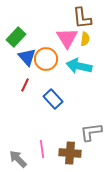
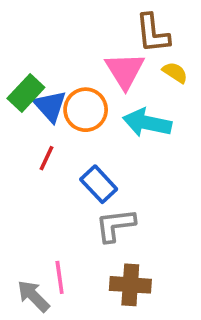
green rectangle: (16, 37) -> (26, 93), moved
yellow semicircle: (85, 39) -> (175, 72), moved, turned -64
gray L-shape: (91, 132) -> (115, 225), moved
pink line: (42, 149) -> (60, 277), moved

